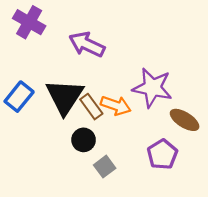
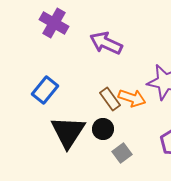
black triangle: (65, 97) -> (68, 132), moved

